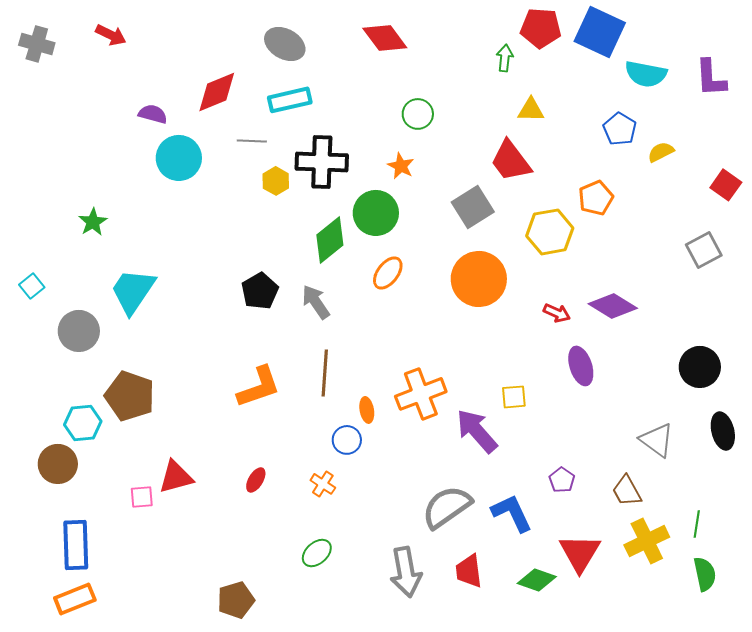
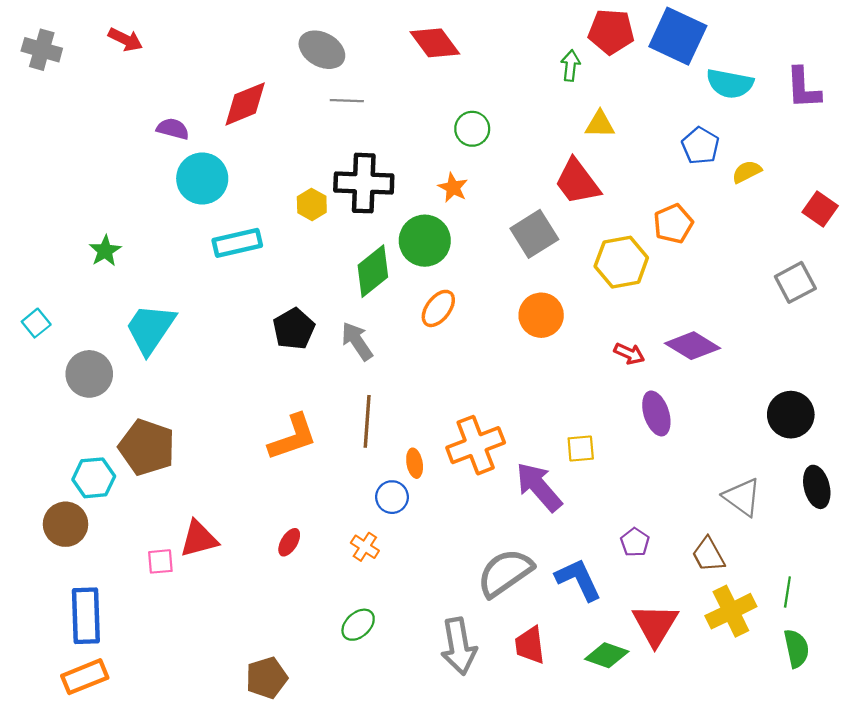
cyan rectangle: (290, 100) -> (237, 243), moved
gray line: (252, 141) -> (347, 101), moved
orange circle: (479, 279) -> (541, 315), size x0.7

